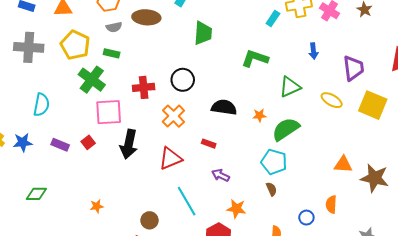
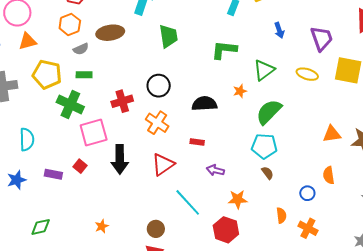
orange star: (259, 115) -> (240, 91), moved

